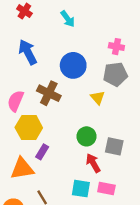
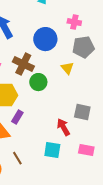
pink cross: (116, 47) -> (74, 22), moved
green circle: (87, 136) -> (38, 82), moved
pink rectangle: (106, 189) -> (86, 150), moved

